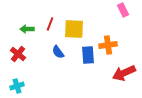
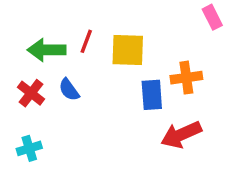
green arrow: (27, 29) -> (47, 50), size x1.5
blue semicircle: (58, 52) -> (69, 90), moved
red arrow: (124, 73) -> (181, 135), moved

